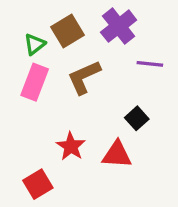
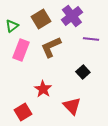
green triangle: (35, 44) -> (12, 26), moved
red triangle: (117, 155) -> (72, 106), moved, turned 42

